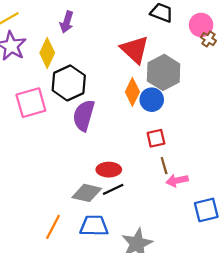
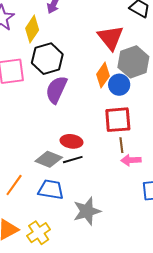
red square: (156, 138) -> (118, 120), size x1.6

